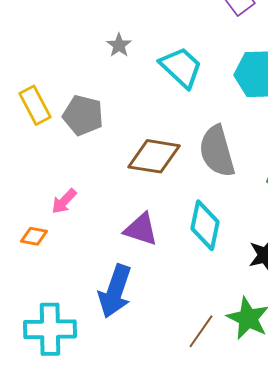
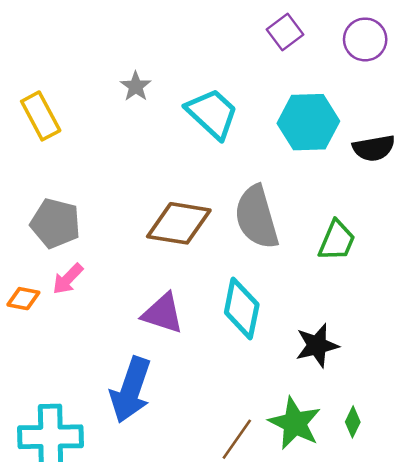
yellow rectangle: (35, 105) -> (41, 116), moved
gray pentagon: (83, 115) -> (55, 223), moved
orange diamond: (34, 236) -> (23, 299), moved

